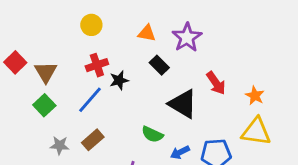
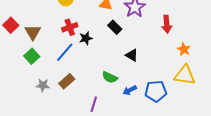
red arrow: (216, 83) -> (167, 24), moved, turned 30
black triangle: (183, 104) -> (132, 55), size x0.6

